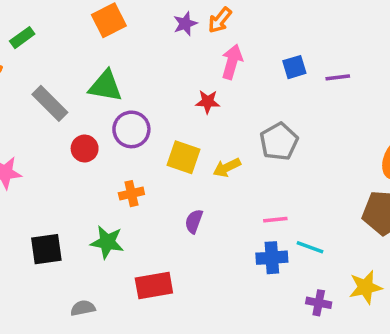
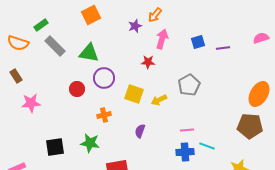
purple star: (185, 24) -> (135, 26), moved
gray rectangle: (50, 103) -> (55, 46), moved

